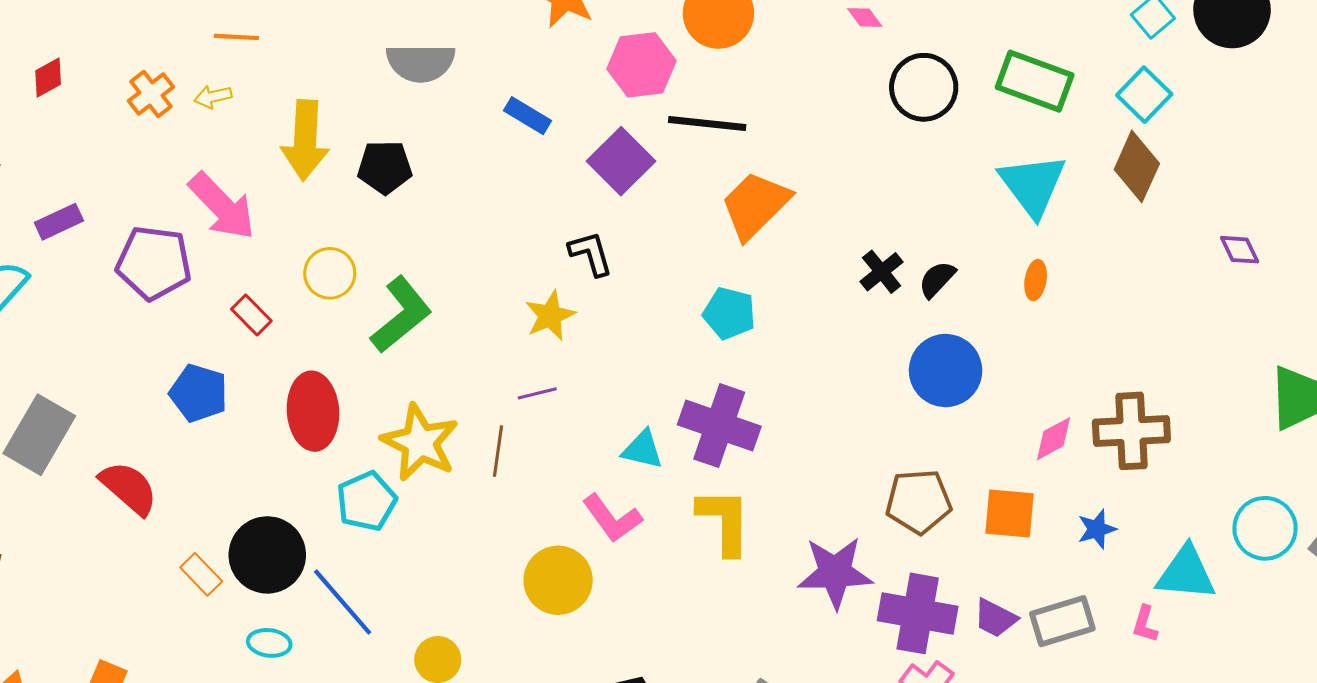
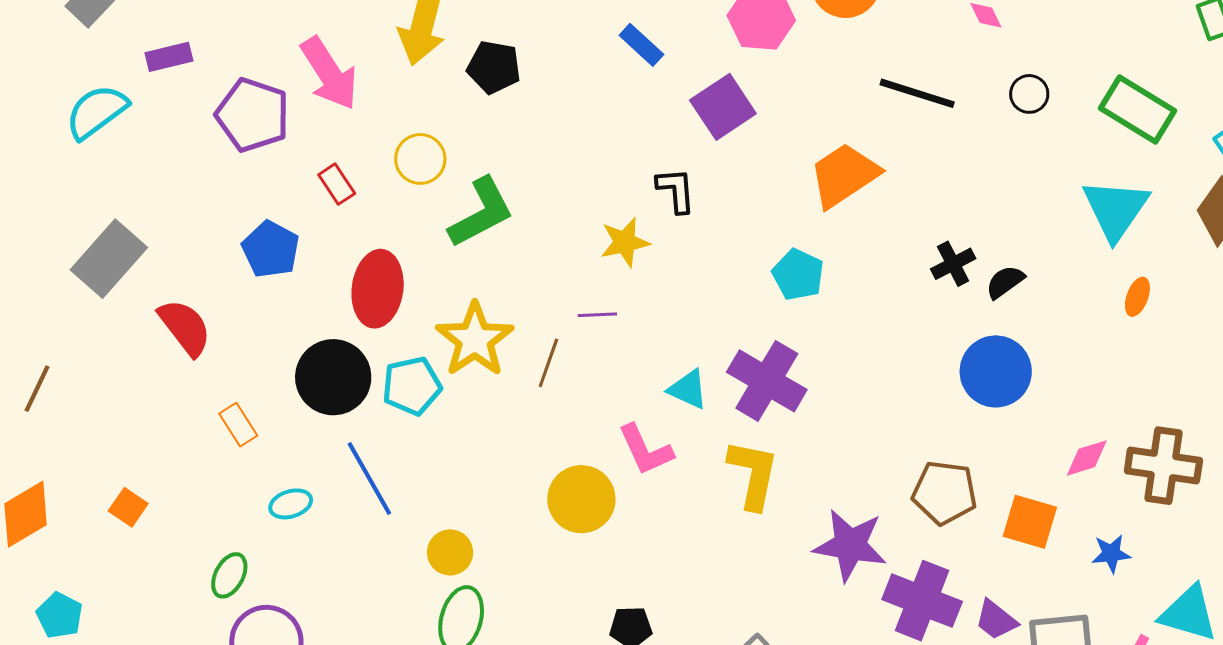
black circle: (924, 87) -> (1029, 94), size x0.6
black line: (707, 124) -> (917, 93), moved
orange ellipse: (1036, 280) -> (1137, 297), moved
black circle: (267, 555) -> (333, 377), moved
cyan ellipse: (269, 643) -> (291, 504), turned -36

